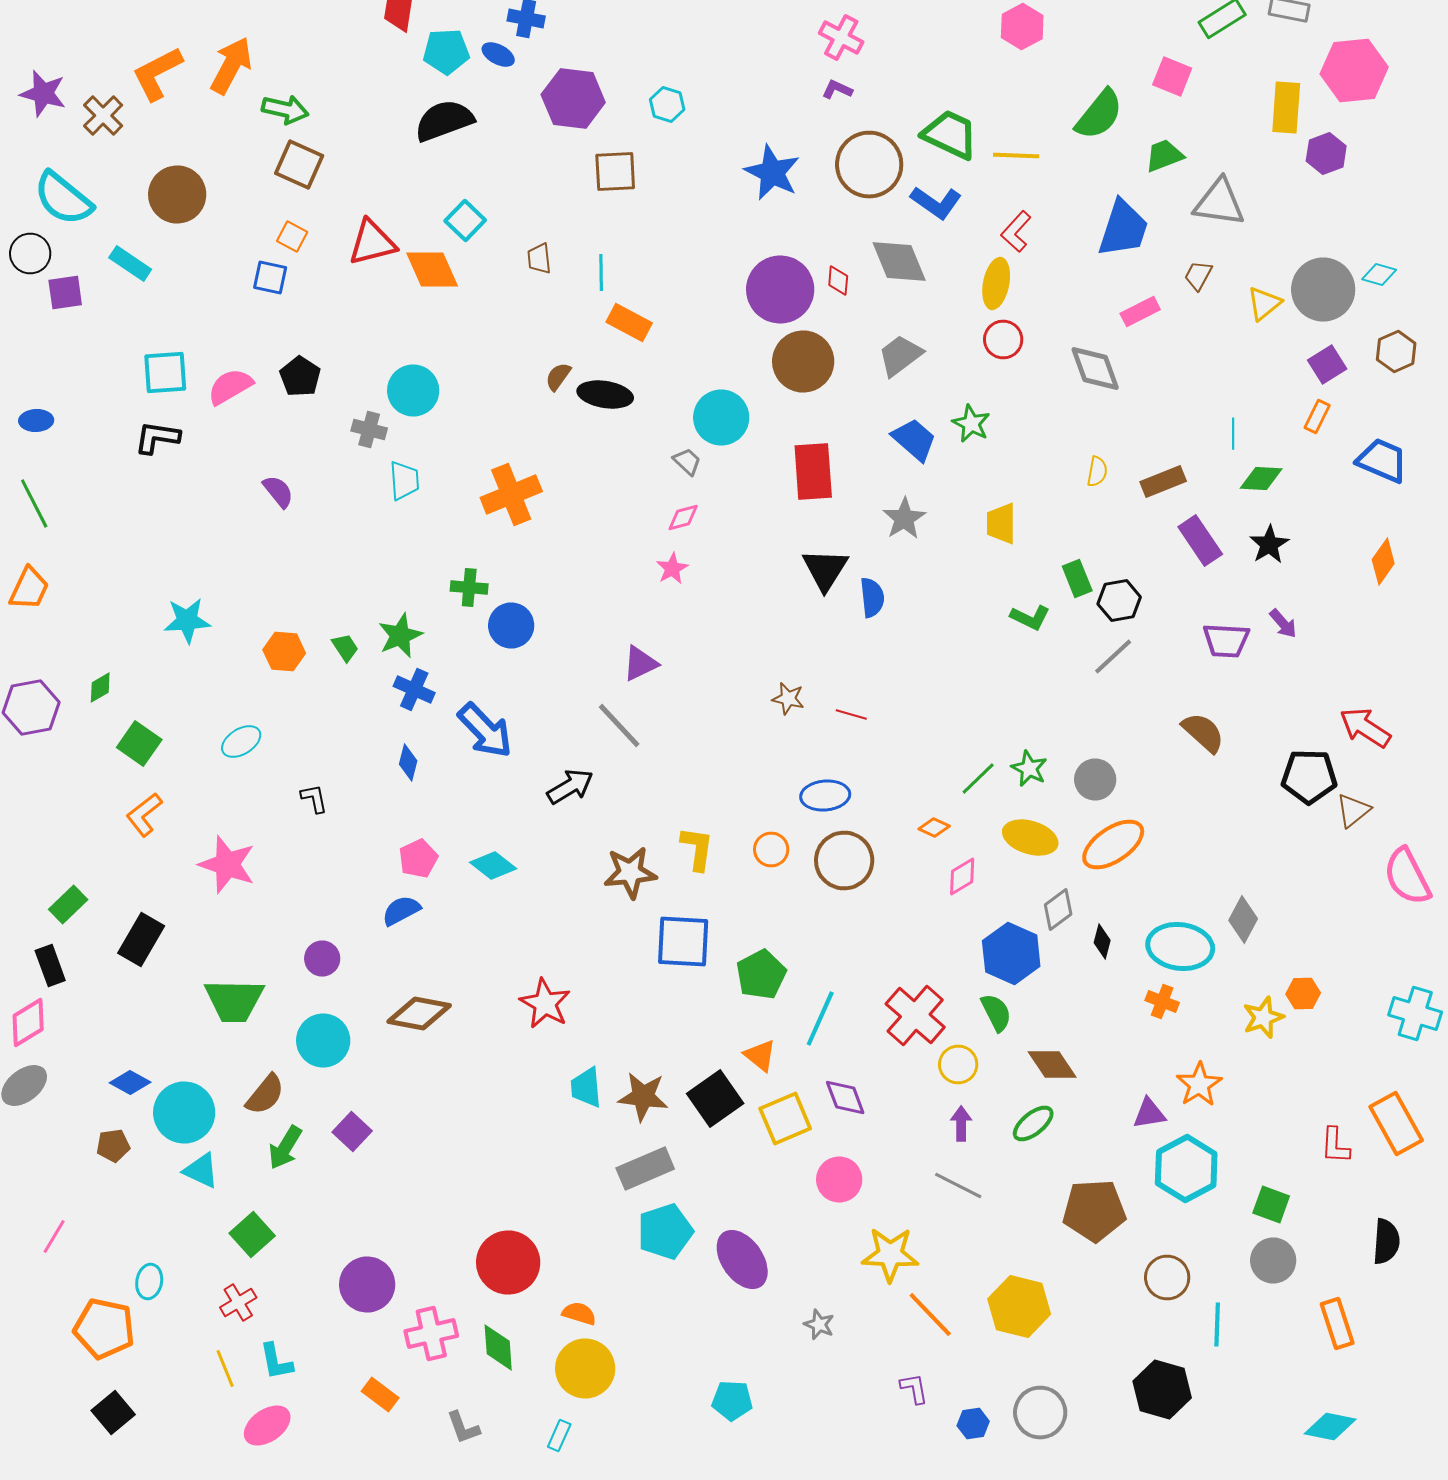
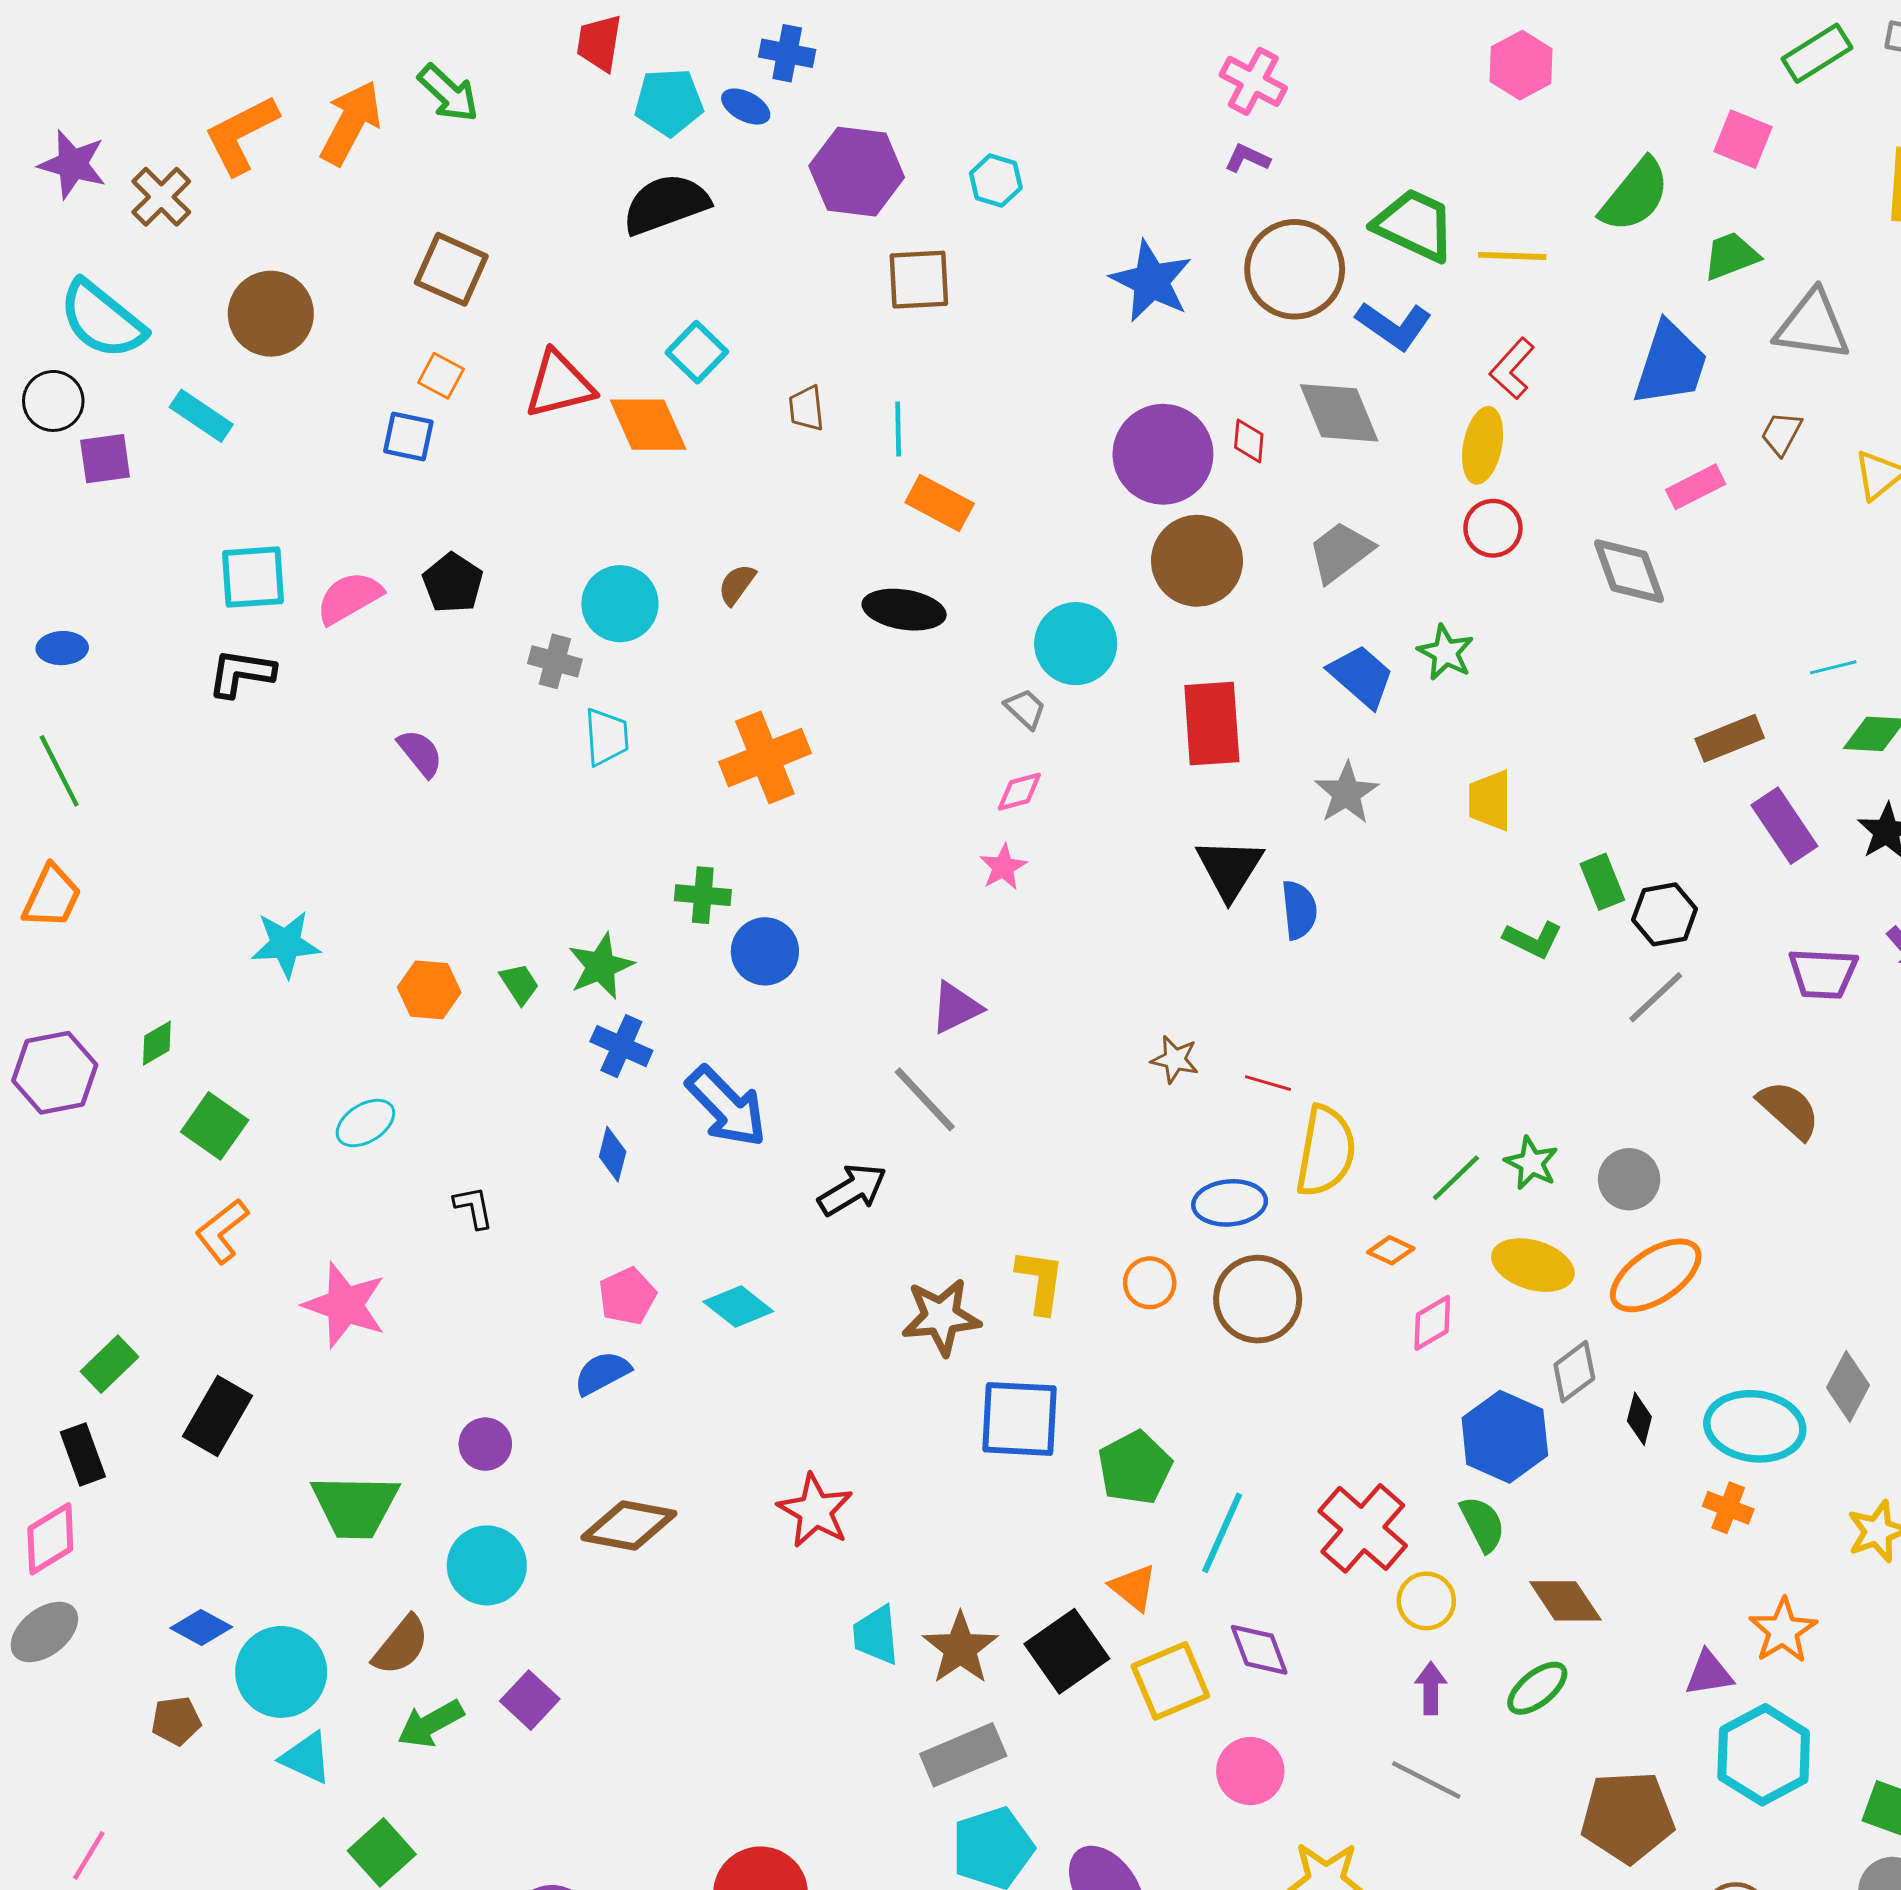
green arrow: (285, 110) -> (448, 93), moved, turned 30
brown semicircle: (558, 376) -> (737, 584), moved
cyan line: (1233, 434) -> (1833, 667), turned 76
yellow semicircle: (1097, 472) -> (1326, 1151), moved, size x2.0
brown star: (643, 1096) -> (960, 1648), turned 30
green arrow: (285, 1148) -> (431, 1724), turned 30

